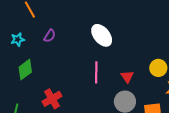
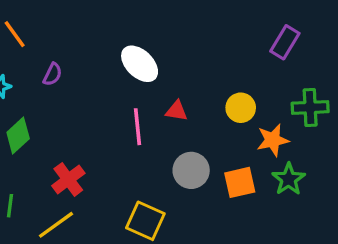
red triangle: (127, 77) -> (177, 111), moved, turned -40

